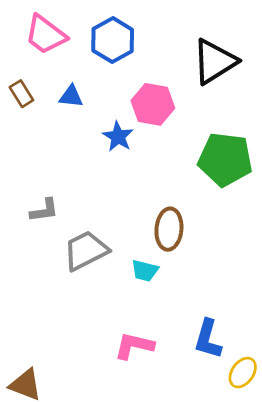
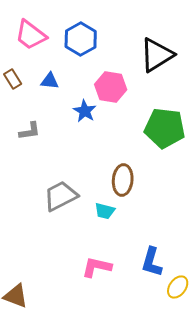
gray L-shape: (44, 210) -> (30, 131), moved

